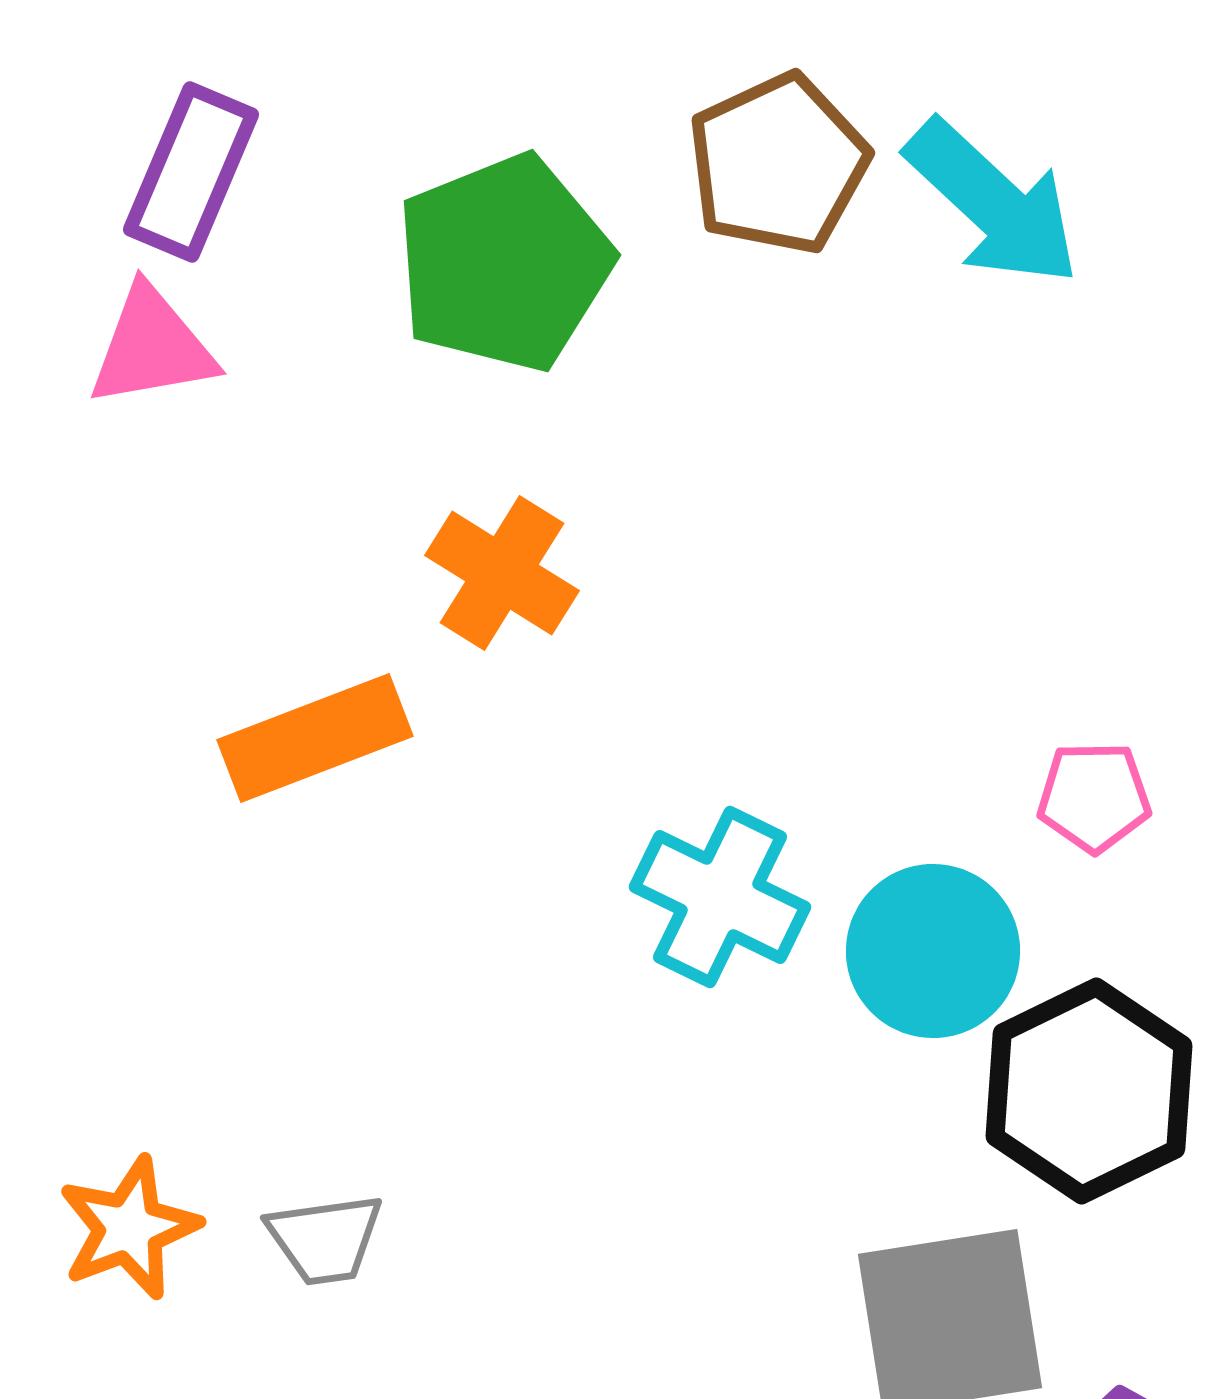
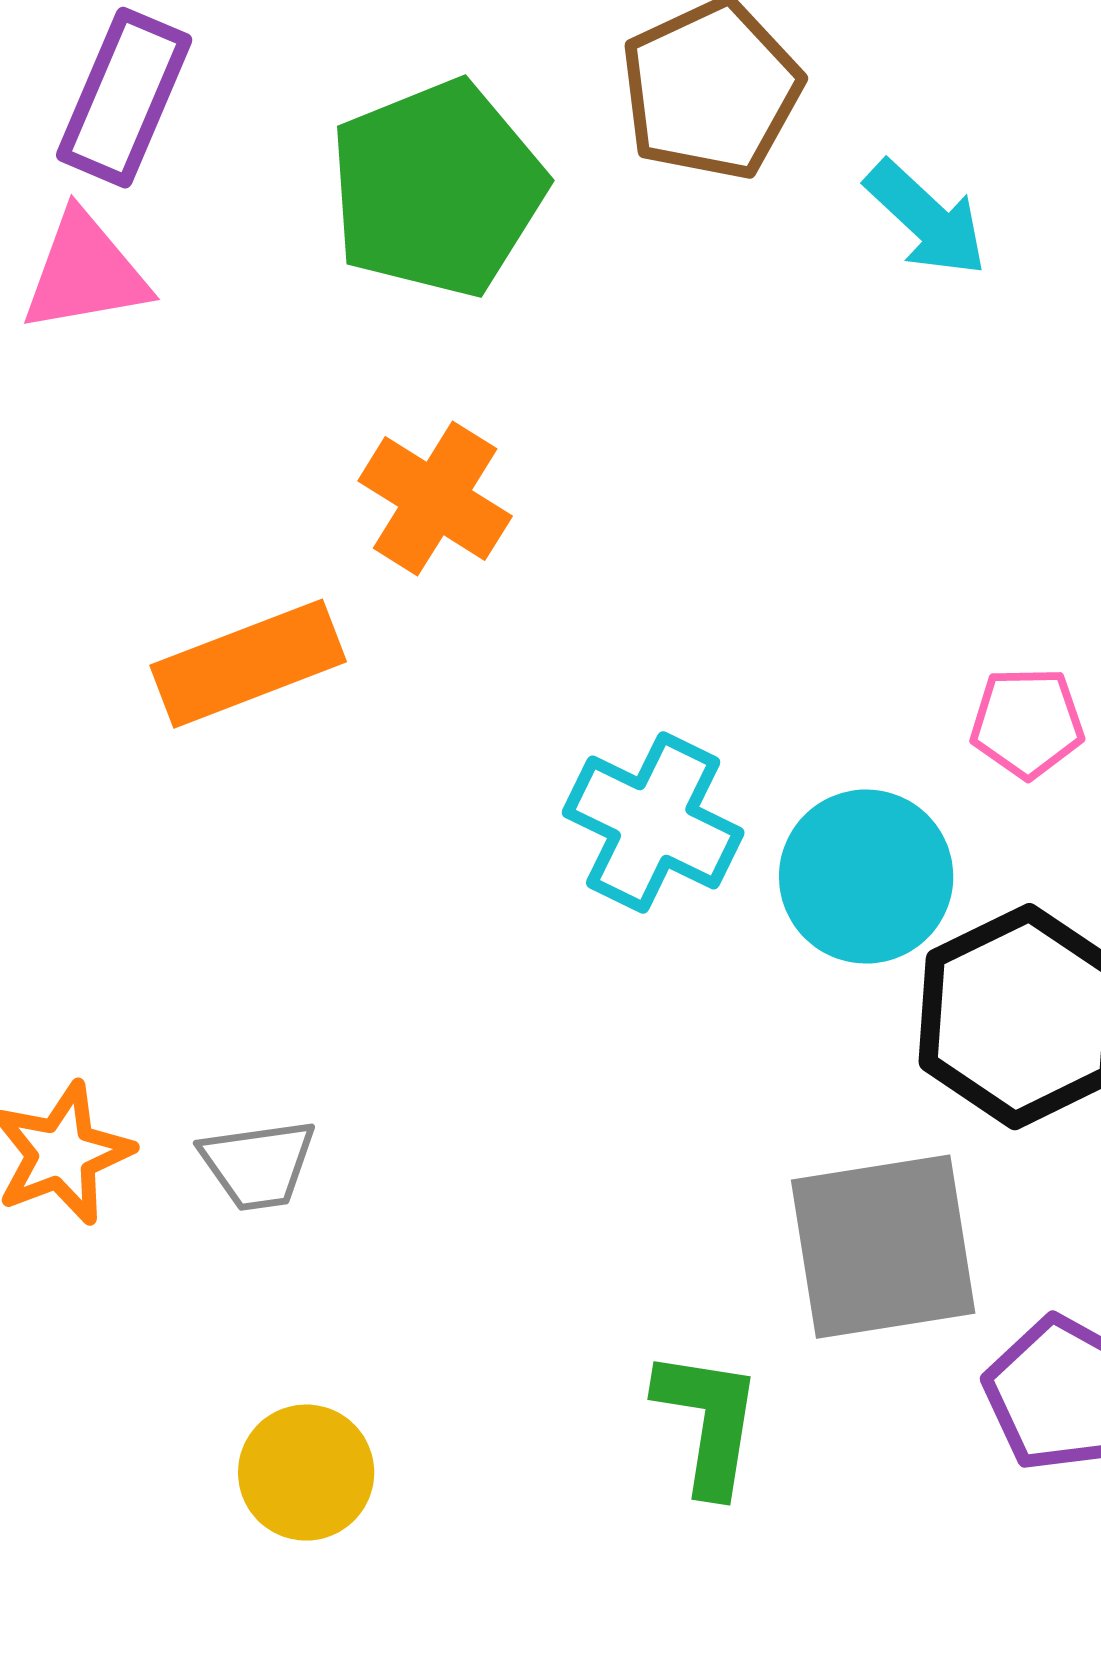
cyan arrow: (993, 203) -> (926, 219), moved, size x0.7

